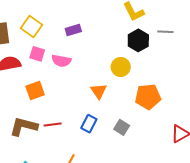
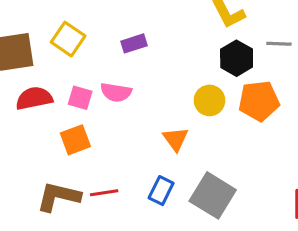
pink square: (37, 54) -> (80, 98), moved
orange pentagon: (148, 97) -> (259, 101), moved
gray square: (122, 127) -> (213, 195), size x1.8

